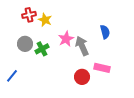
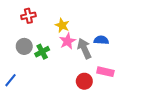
yellow star: (45, 20) -> (62, 25), moved
blue semicircle: (105, 32) -> (101, 40), moved, turned -72

